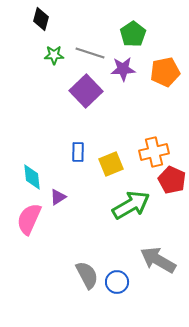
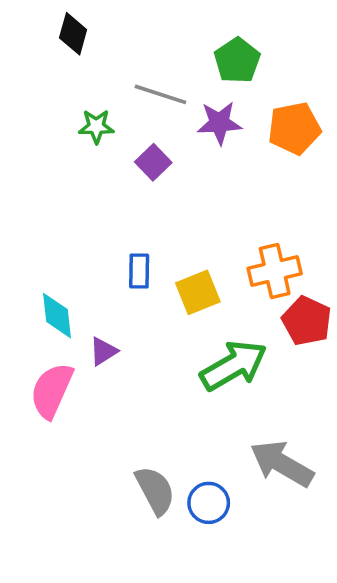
green star: (54, 55) -> (96, 126), moved
purple square: (86, 91) -> (153, 162), size x0.6

